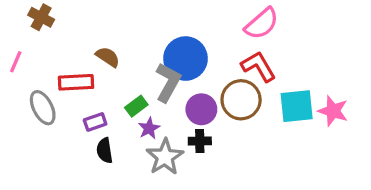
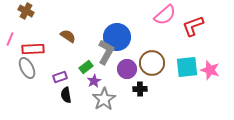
red L-shape: (258, 66) -> (193, 26), moved, turned -80
red rectangle: (76, 82) -> (33, 49), moved
black cross: (200, 141) -> (140, 89), moved

